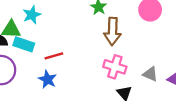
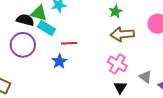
brown arrow: (113, 31) -> (122, 34), turned 70

